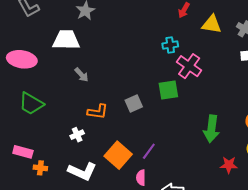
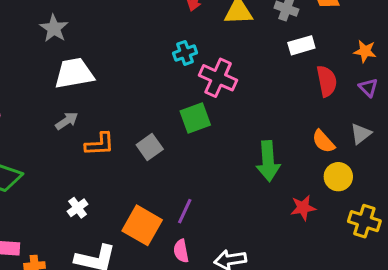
white trapezoid: (66, 40) -> (74, 73), moved
gray arrow: (82, 75) -> (67, 121), turned -70
orange L-shape: (98, 112) -> (100, 144), moved

